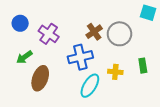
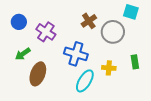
cyan square: (148, 13) -> (131, 12), moved
brown cross: (94, 32) -> (89, 21), moved
blue cross: (80, 57) -> (76, 54), turned 30

